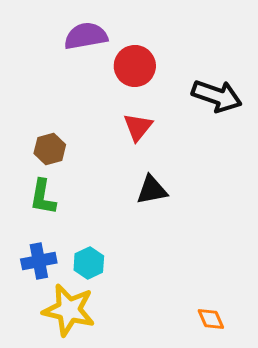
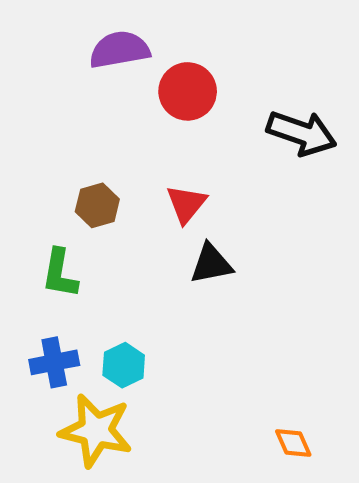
red triangle: (138, 127) -> (186, 204), moved
brown hexagon: (50, 149) -> (97, 205), moved

